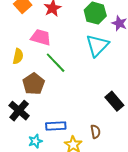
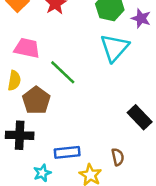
pink trapezoid: (41, 37) -> (27, 48), moved
yellow semicircle: (18, 56) -> (14, 81), moved
black cross: (19, 111) -> (20, 135), turned -35

